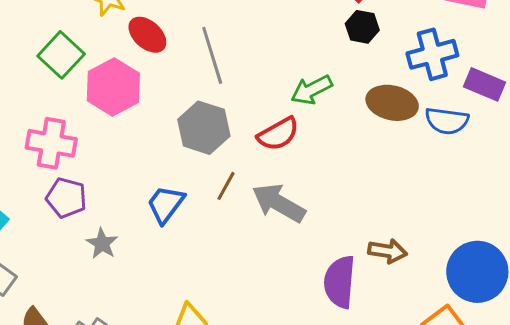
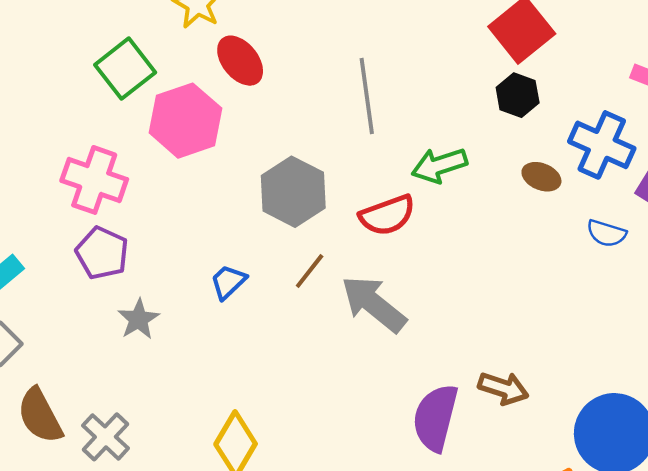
blue cross: (432, 54) -> (602, 145), turned 30
gray line: (212, 55) -> (367, 96), moved
brown ellipse: (392, 103) -> (541, 177), moved, size x0.6
blue semicircle: (447, 121) -> (606, 233), size x0.7
blue trapezoid: (166, 204) -> (228, 282), size x0.7

